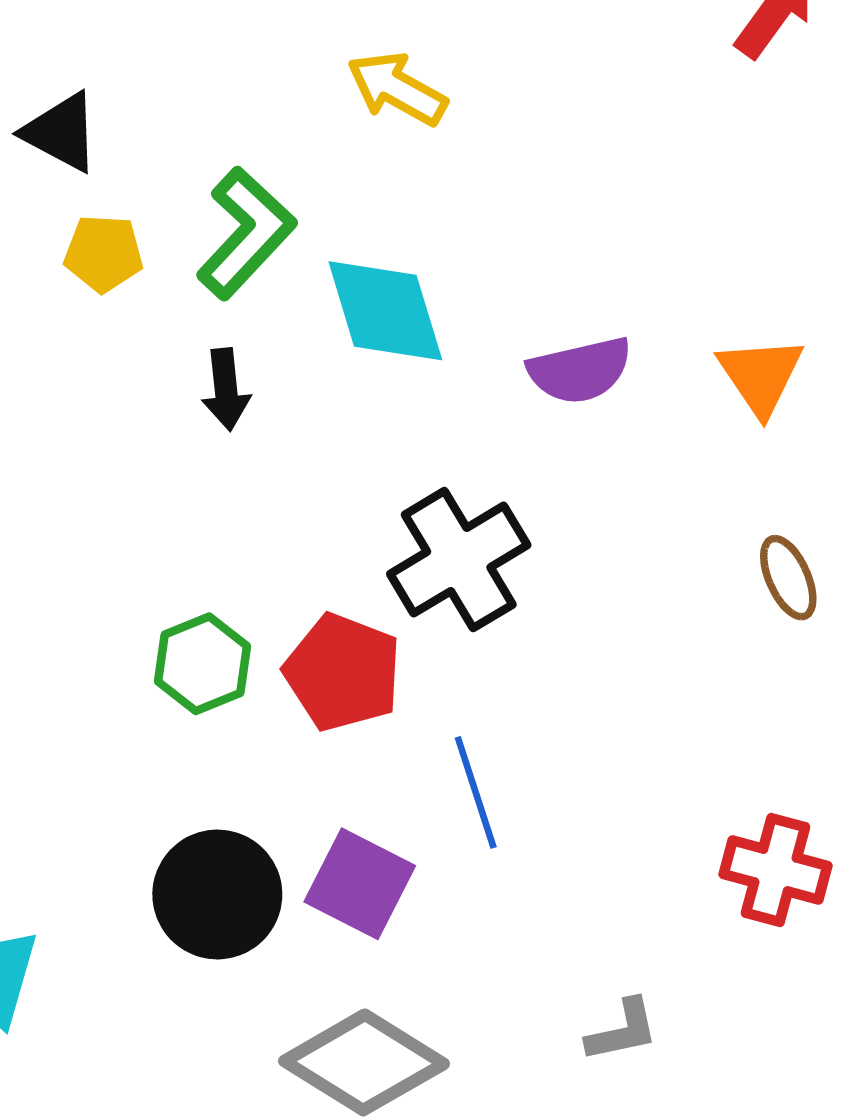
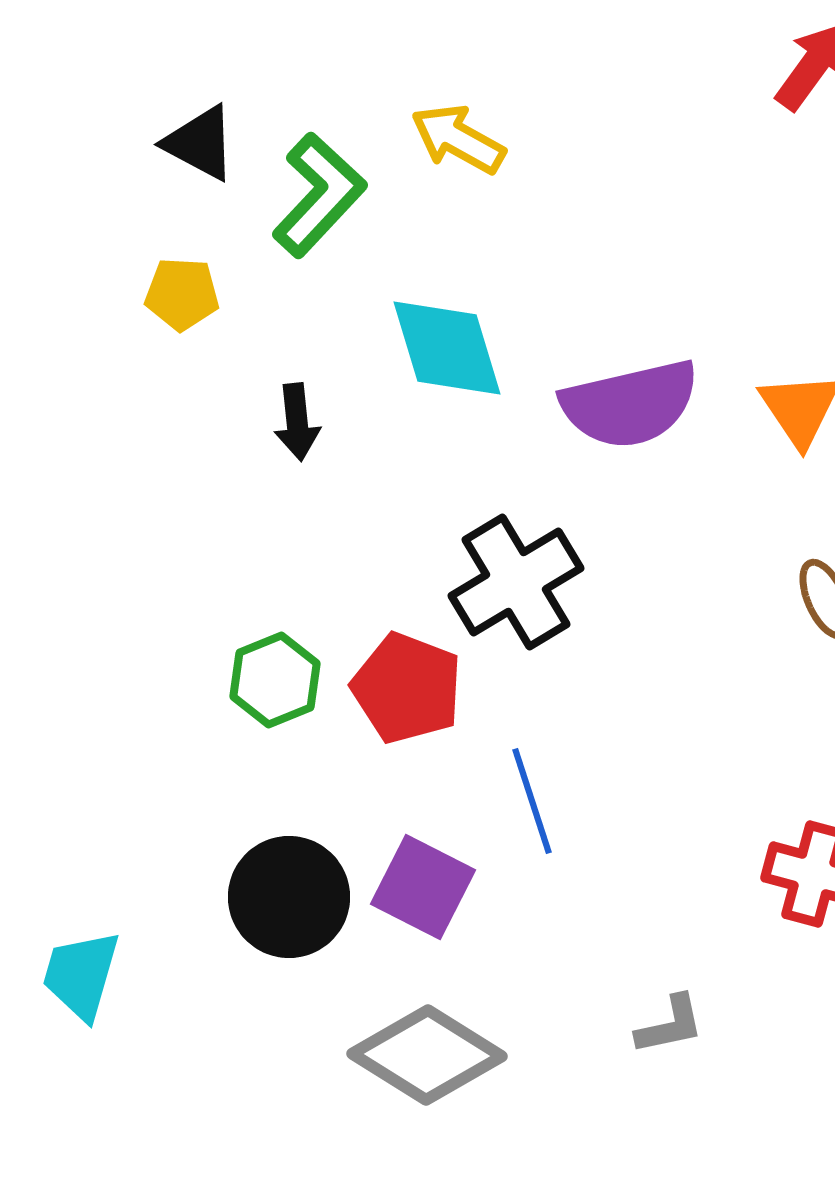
black triangle: (61, 132) -> (200, 143), moved
green L-shape: (246, 233) -> (319, 195), moved
purple semicircle: (580, 370) -> (630, 404), size x1.4

